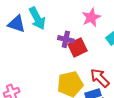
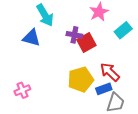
blue triangle: (17, 24) -> (31, 38), moved

